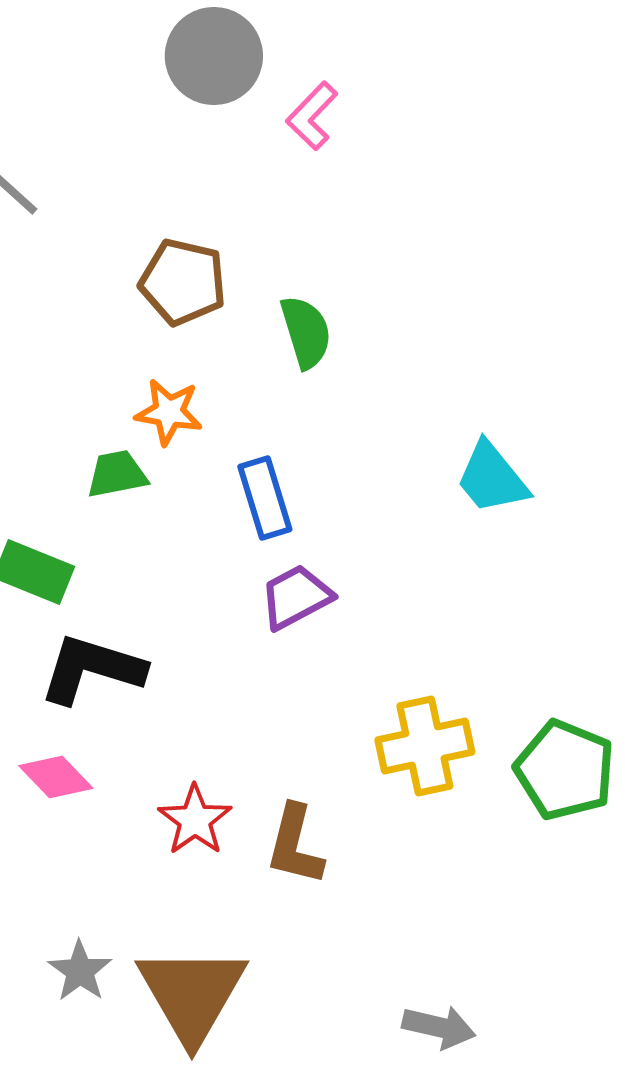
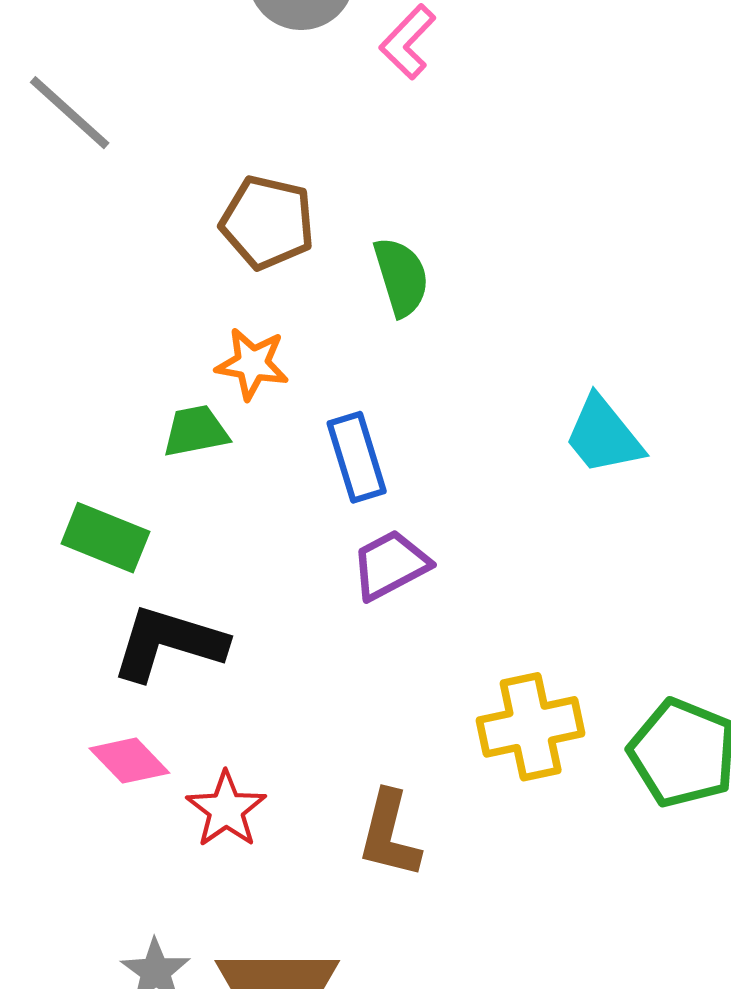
red star: (195, 820) -> (226, 809), moved

